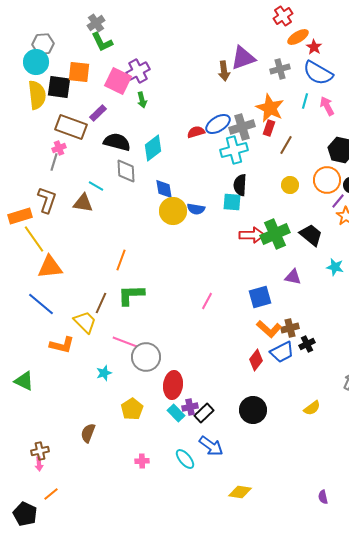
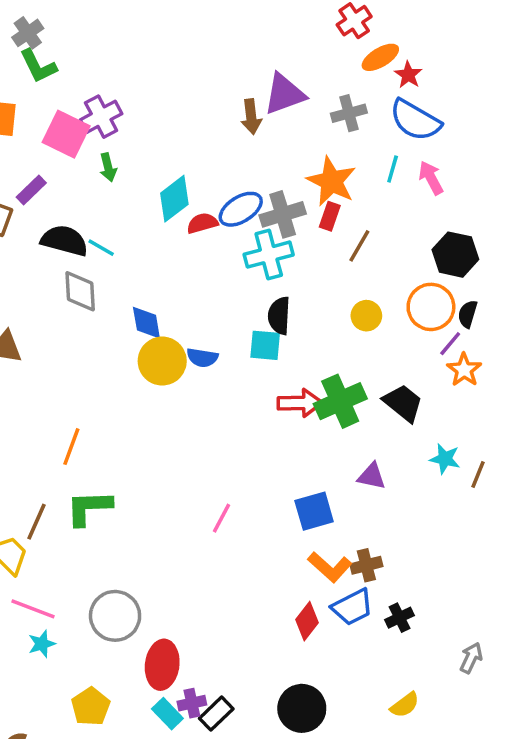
cyan diamond: (153, 148) -> (174, 199), moved
cyan line: (96, 186) -> (101, 248), moved
pink line: (125, 342) -> (33, 609), moved
black cross: (307, 344) -> (400, 618), moved

